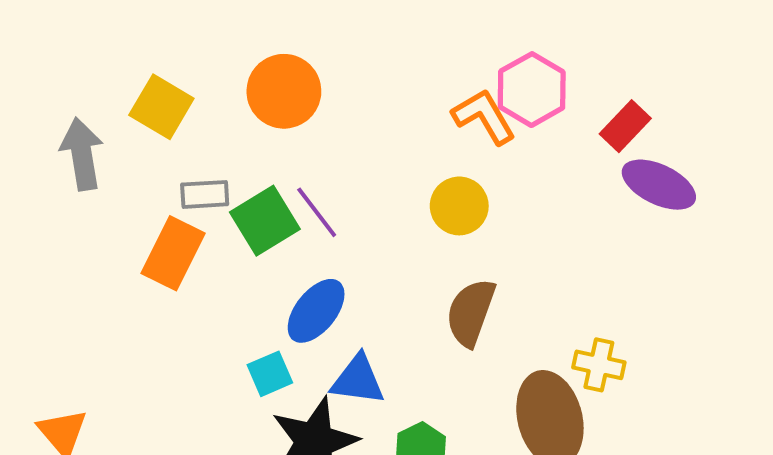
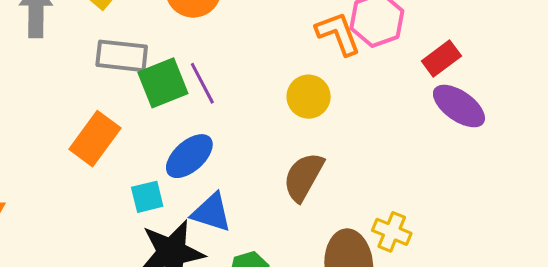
gray rectangle: (205, 194) -> (122, 56), size x1.4
orange rectangle: (173, 253) -> (95, 139), moved

